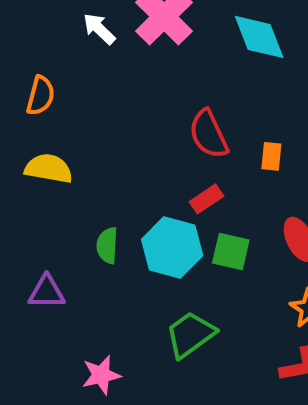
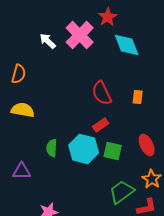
orange rectangle: (271, 156) -> (138, 97), moved
green trapezoid: (190, 335) -> (122, 192), moved

